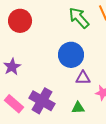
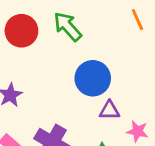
green arrow: (79, 18) -> (68, 27), moved

